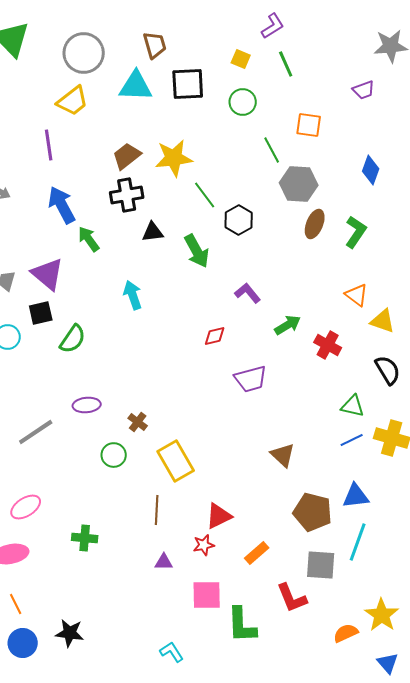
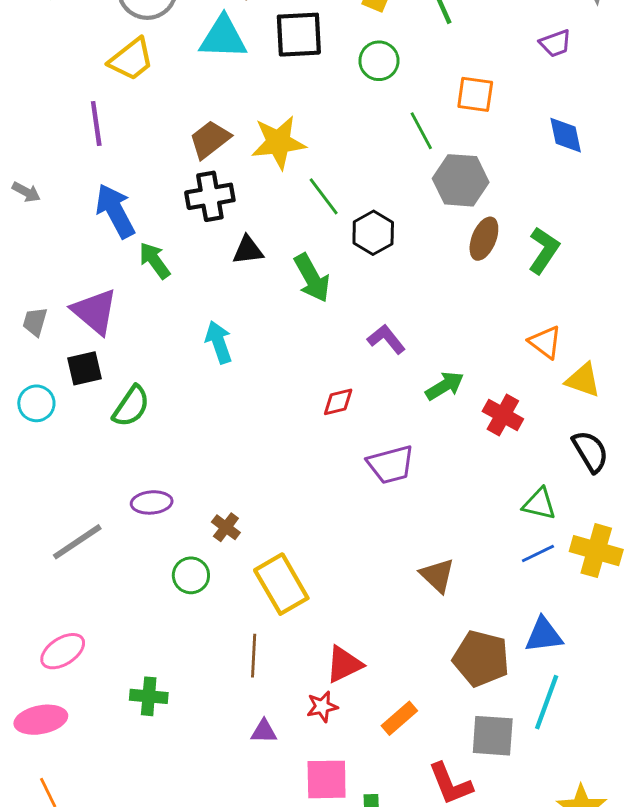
blue diamond: (371, 170) -> (566, 135), moved, turned -32

